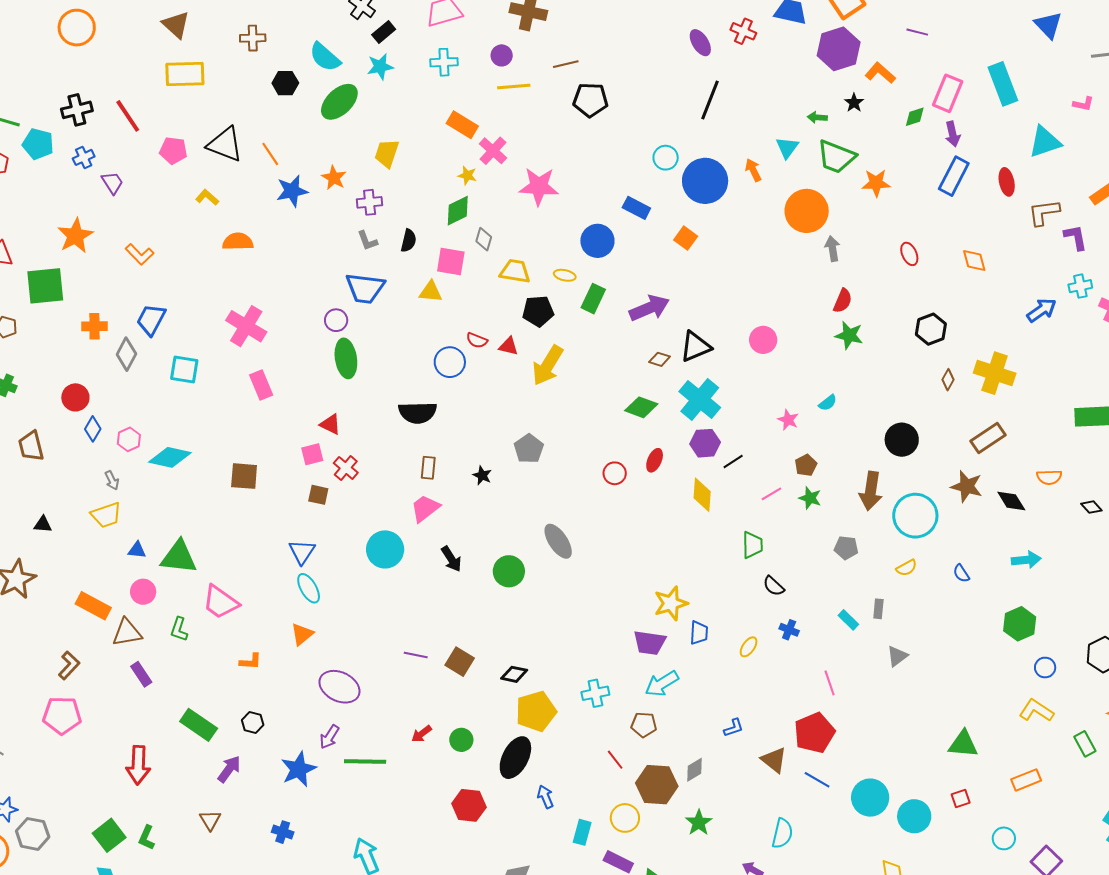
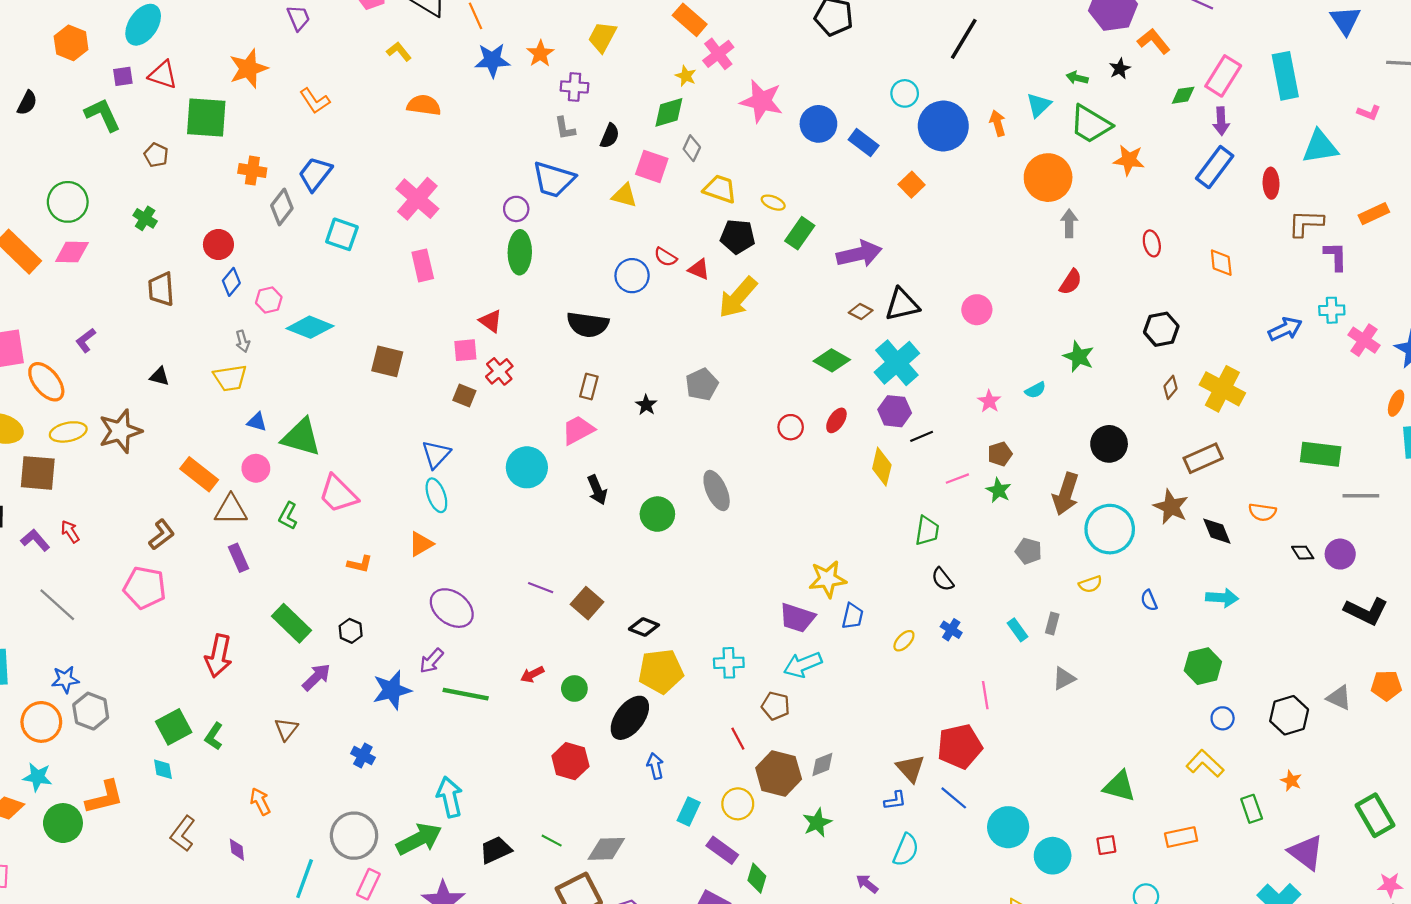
blue circle: (597, 241) -> (818, 124), moved
green star: (849, 335) -> (1079, 357), moved
blue L-shape: (734, 728) -> (895, 800), moved

